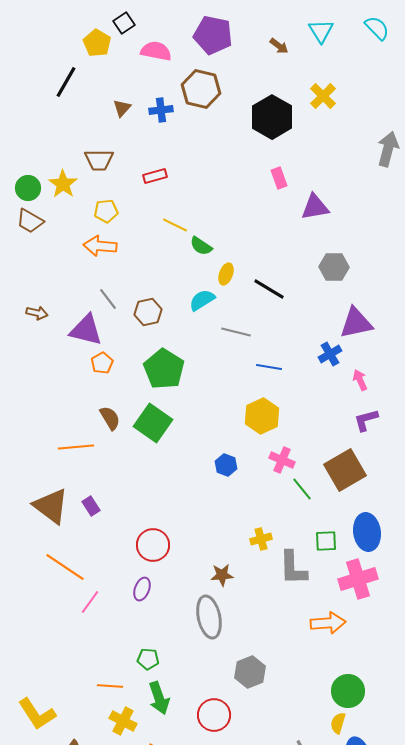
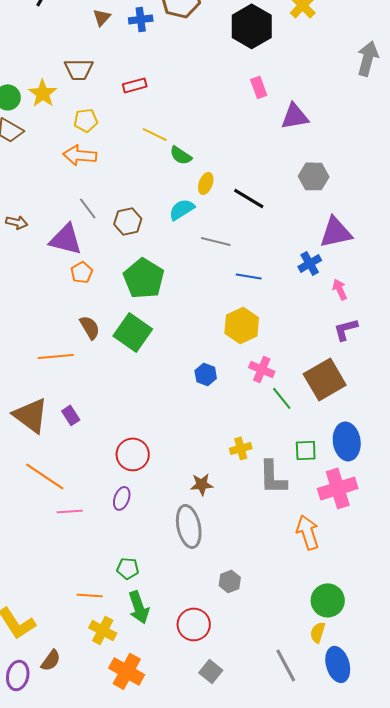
pink line: (90, 602) -> (70, 511), turned 50
orange arrow: (328, 623) -> (308, 532), turned -104
gray hexagon: (250, 672) -> (230, 581), size x0.7

